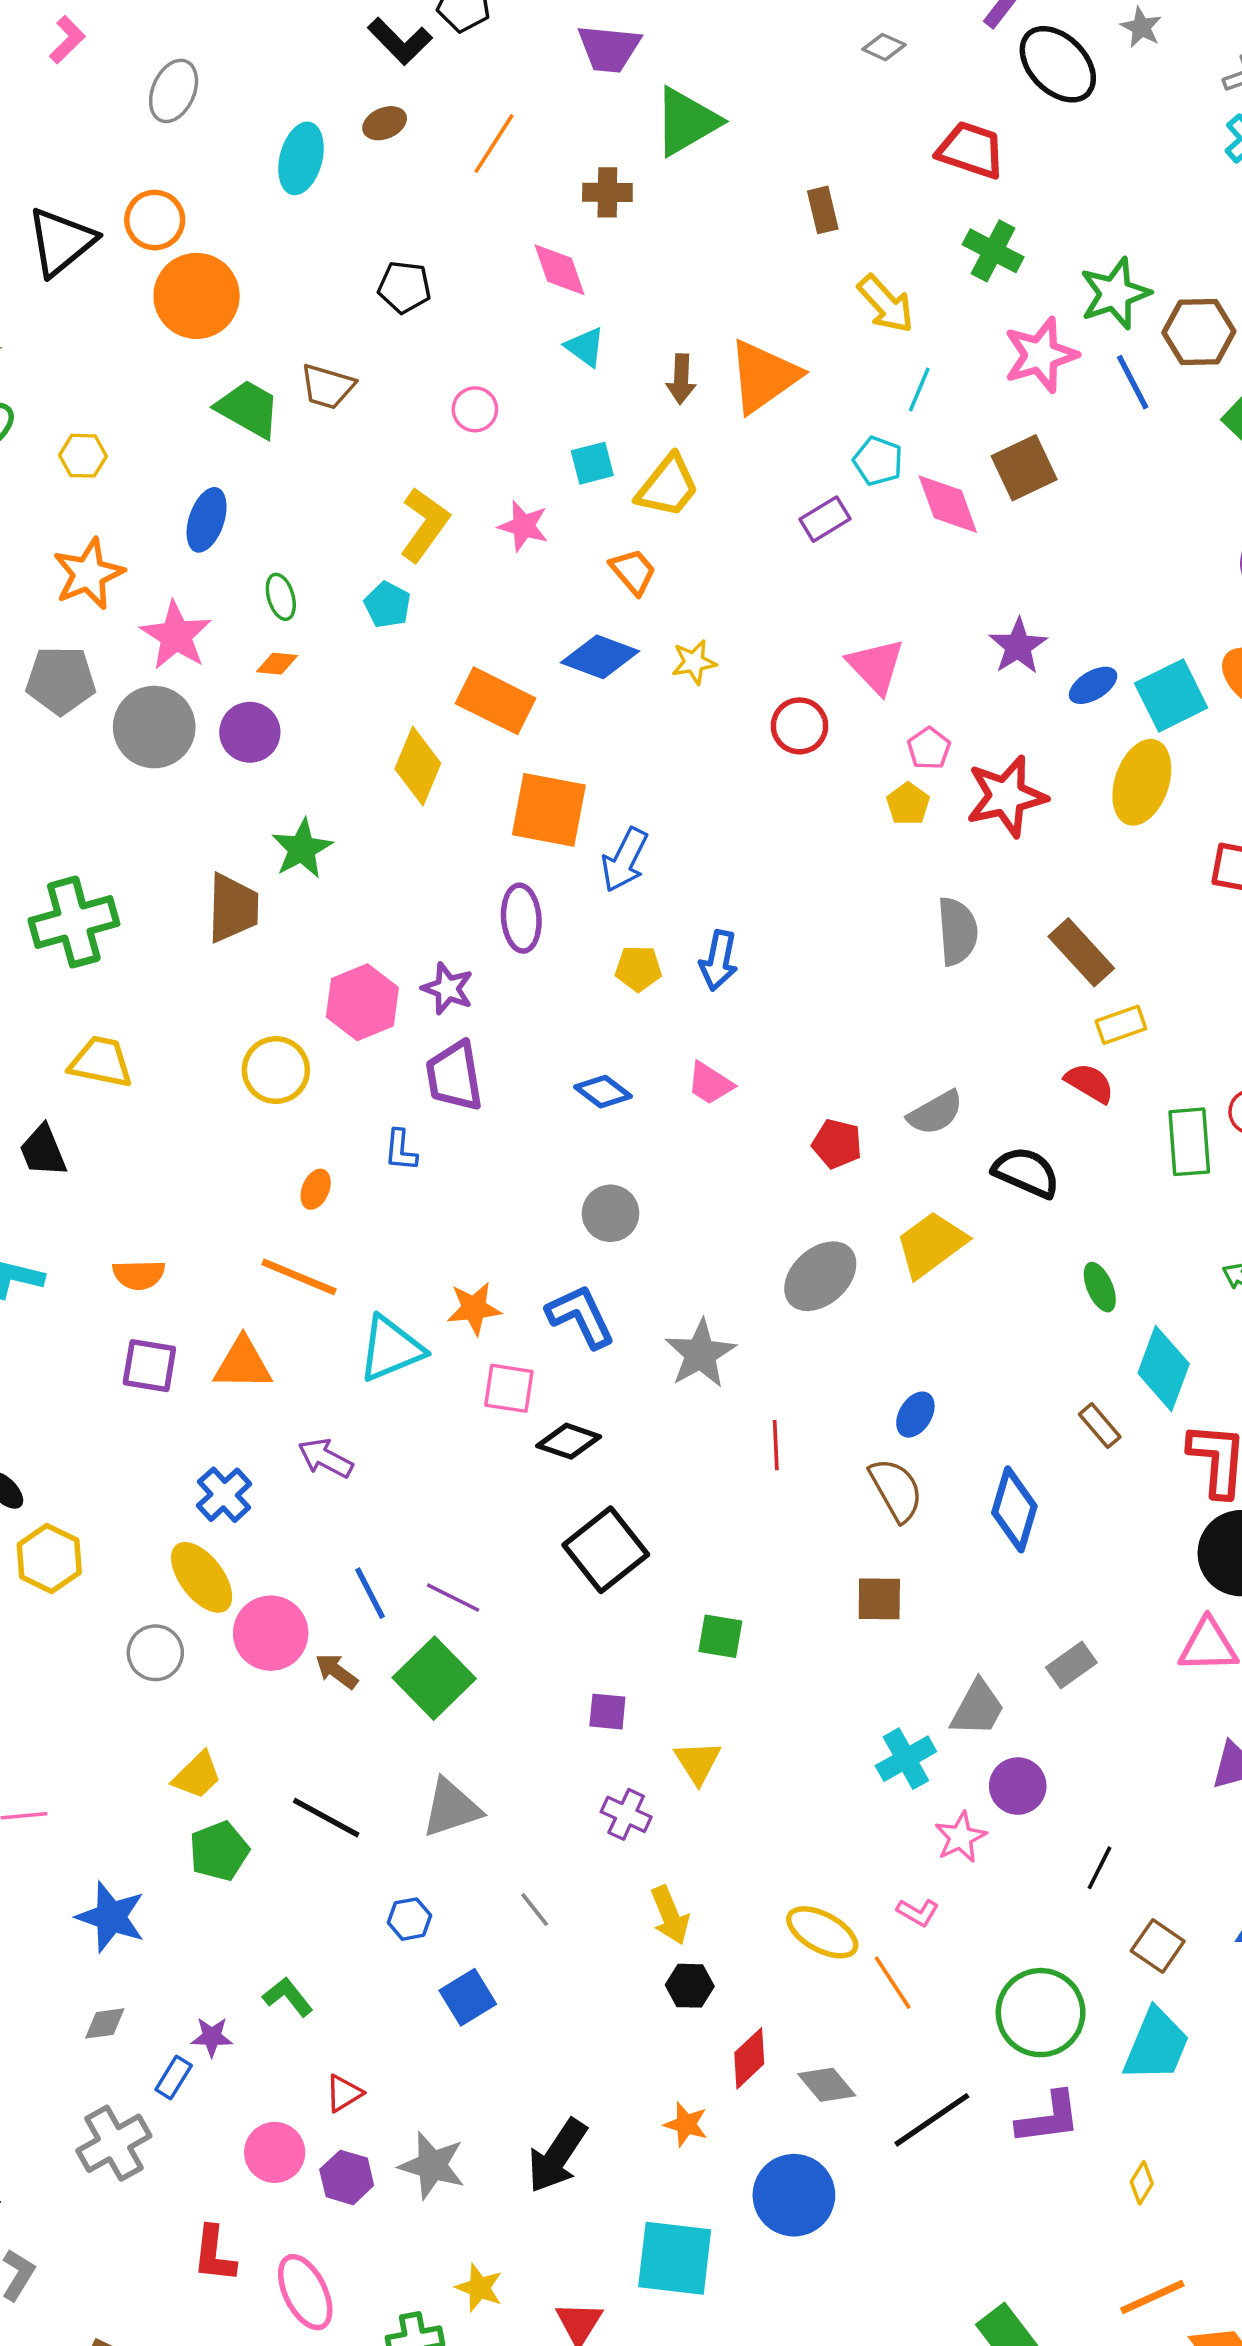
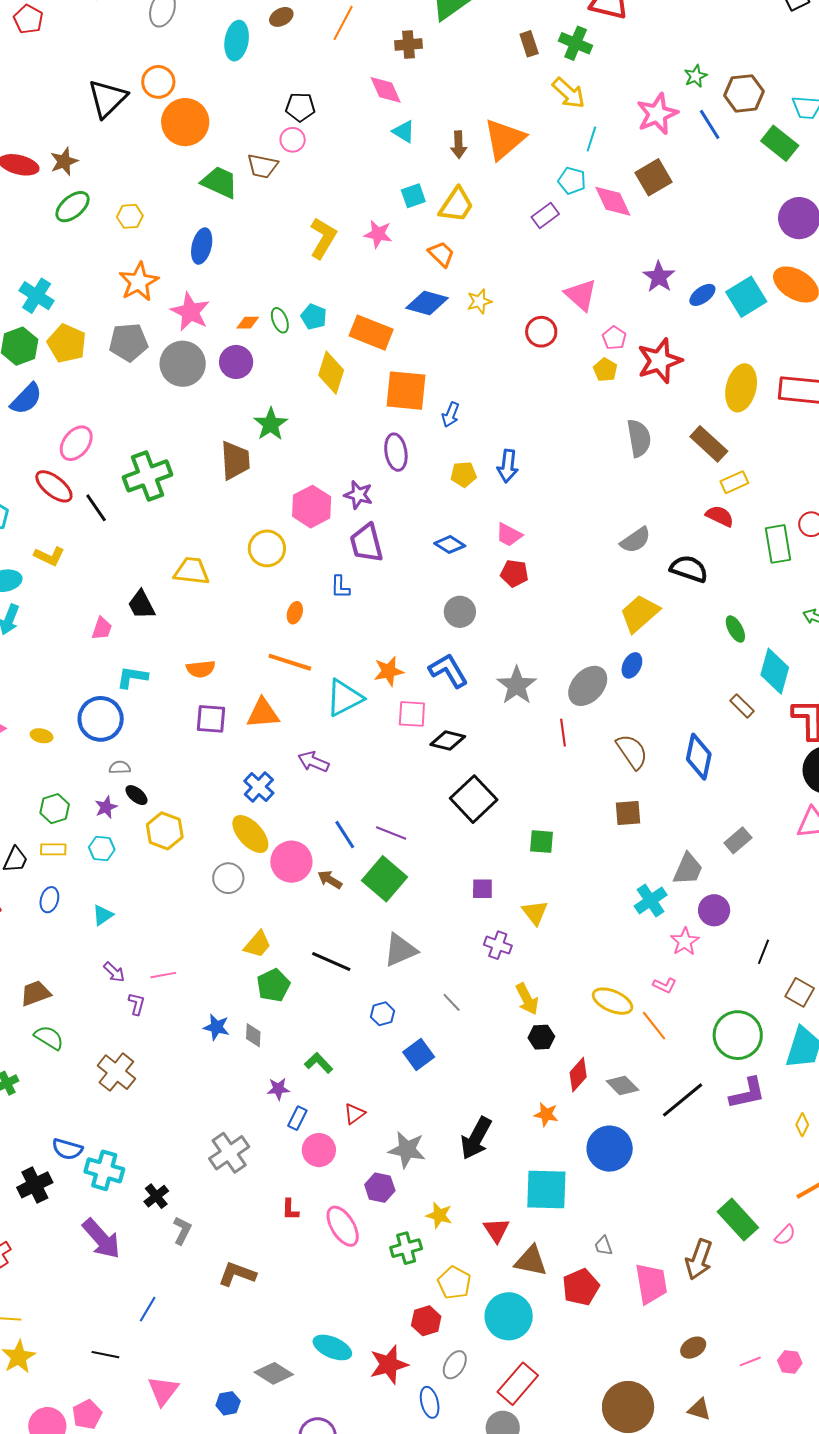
green cross: (993, 251) -> (576, 43), moved
green star: (1115, 294) -> (696, 76), size x0.6
pink circle: (475, 409) -> (293, 140), moved
green ellipse: (281, 597) -> (280, 320), moved
cyan pentagon: (387, 605) -> (314, 317), moved
yellow ellipse: (1142, 782) -> (741, 388), moved
blue arrow: (625, 860) -> (451, 415), size x0.7
yellow trapezoid: (101, 1062) -> (192, 571), moved
red pentagon: (837, 1144) -> (514, 573), moved
gray ellipse: (820, 1276) -> (588, 686), moved
blue ellipse: (915, 1415) -> (632, 665), moved
blue star: (111, 1917) -> (216, 1027), size x0.7
gray diamond: (105, 2023) -> (253, 1035), moved, turned -75
blue rectangle: (174, 2077) -> (297, 1118), moved
purple hexagon: (347, 2177) -> (380, 1188), moved
red L-shape: (214, 2254) -> (290, 1210), size x0.7

